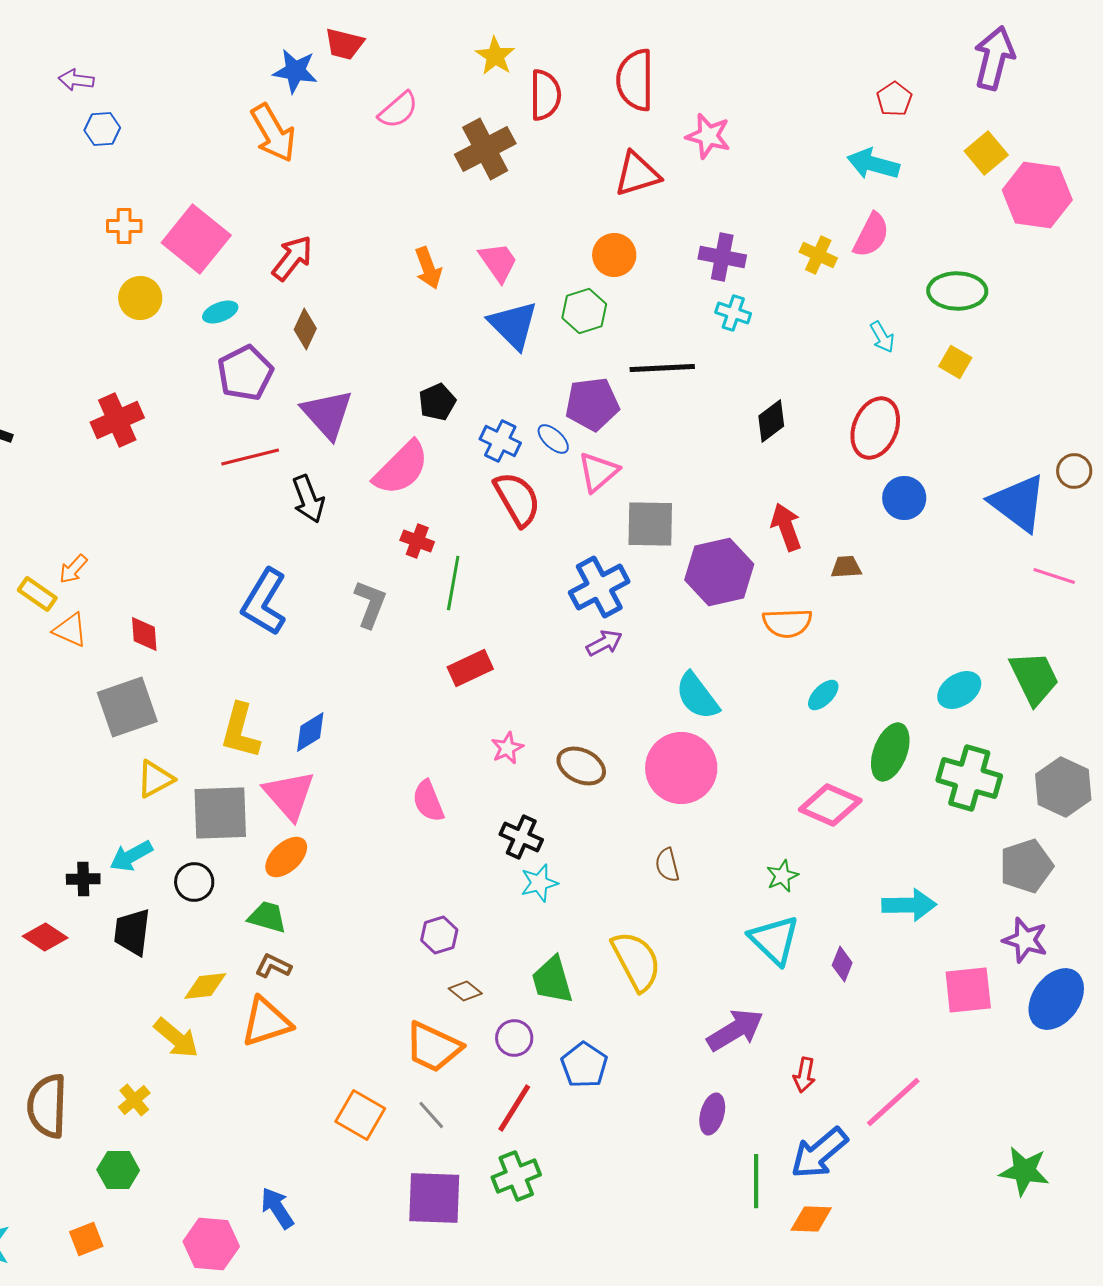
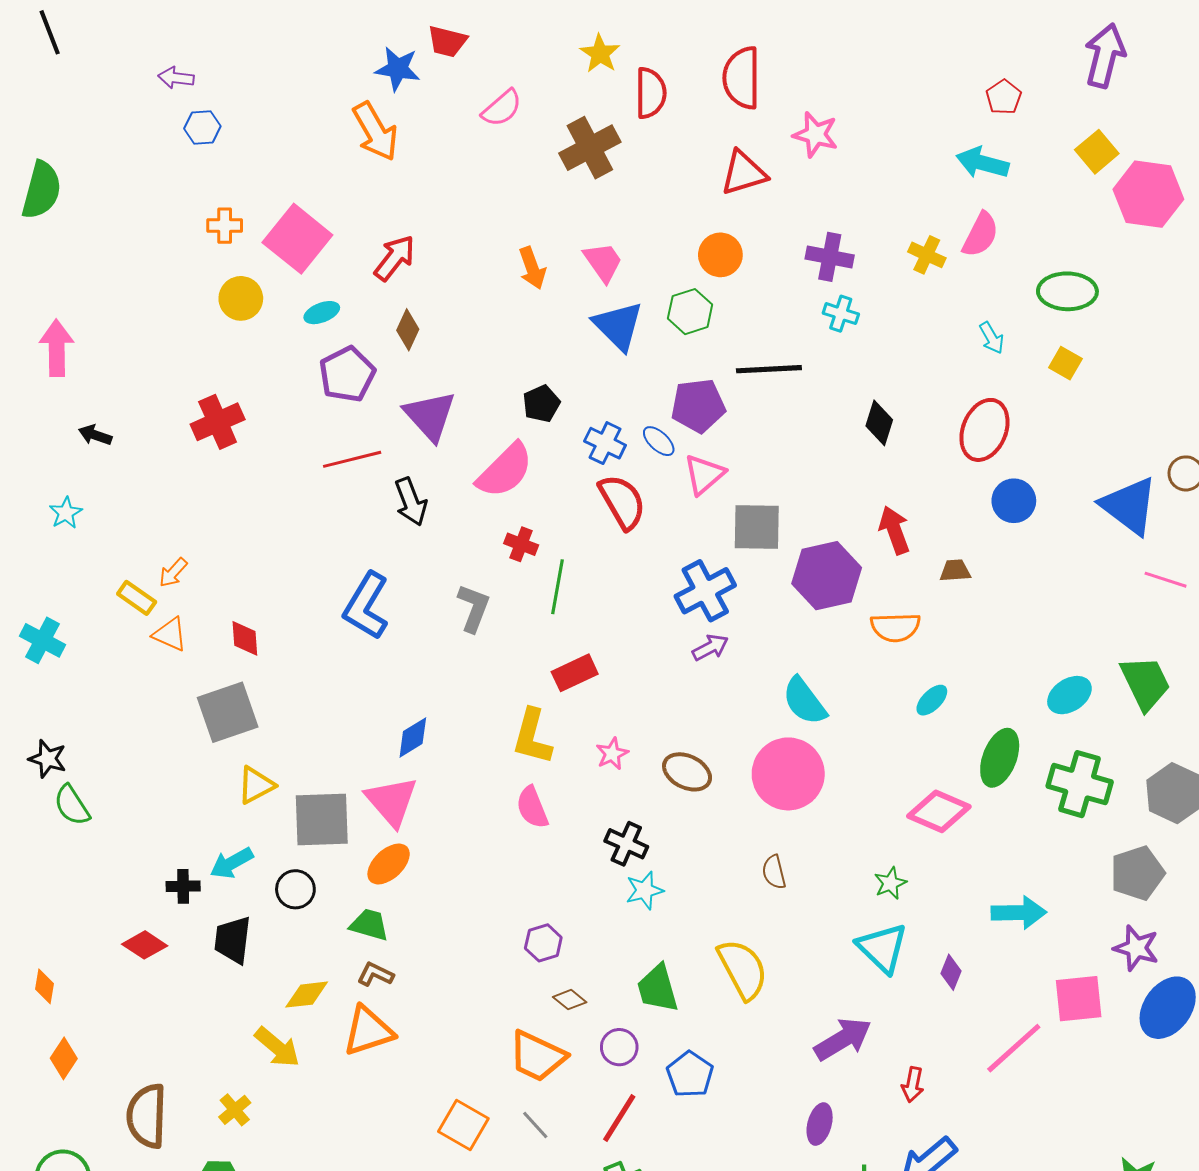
black diamond: (771, 421) -> (879, 423), turned -36
yellow L-shape: (240, 731) -> (532, 737), moved
pink line: (893, 1102) -> (1014, 1048), moved

